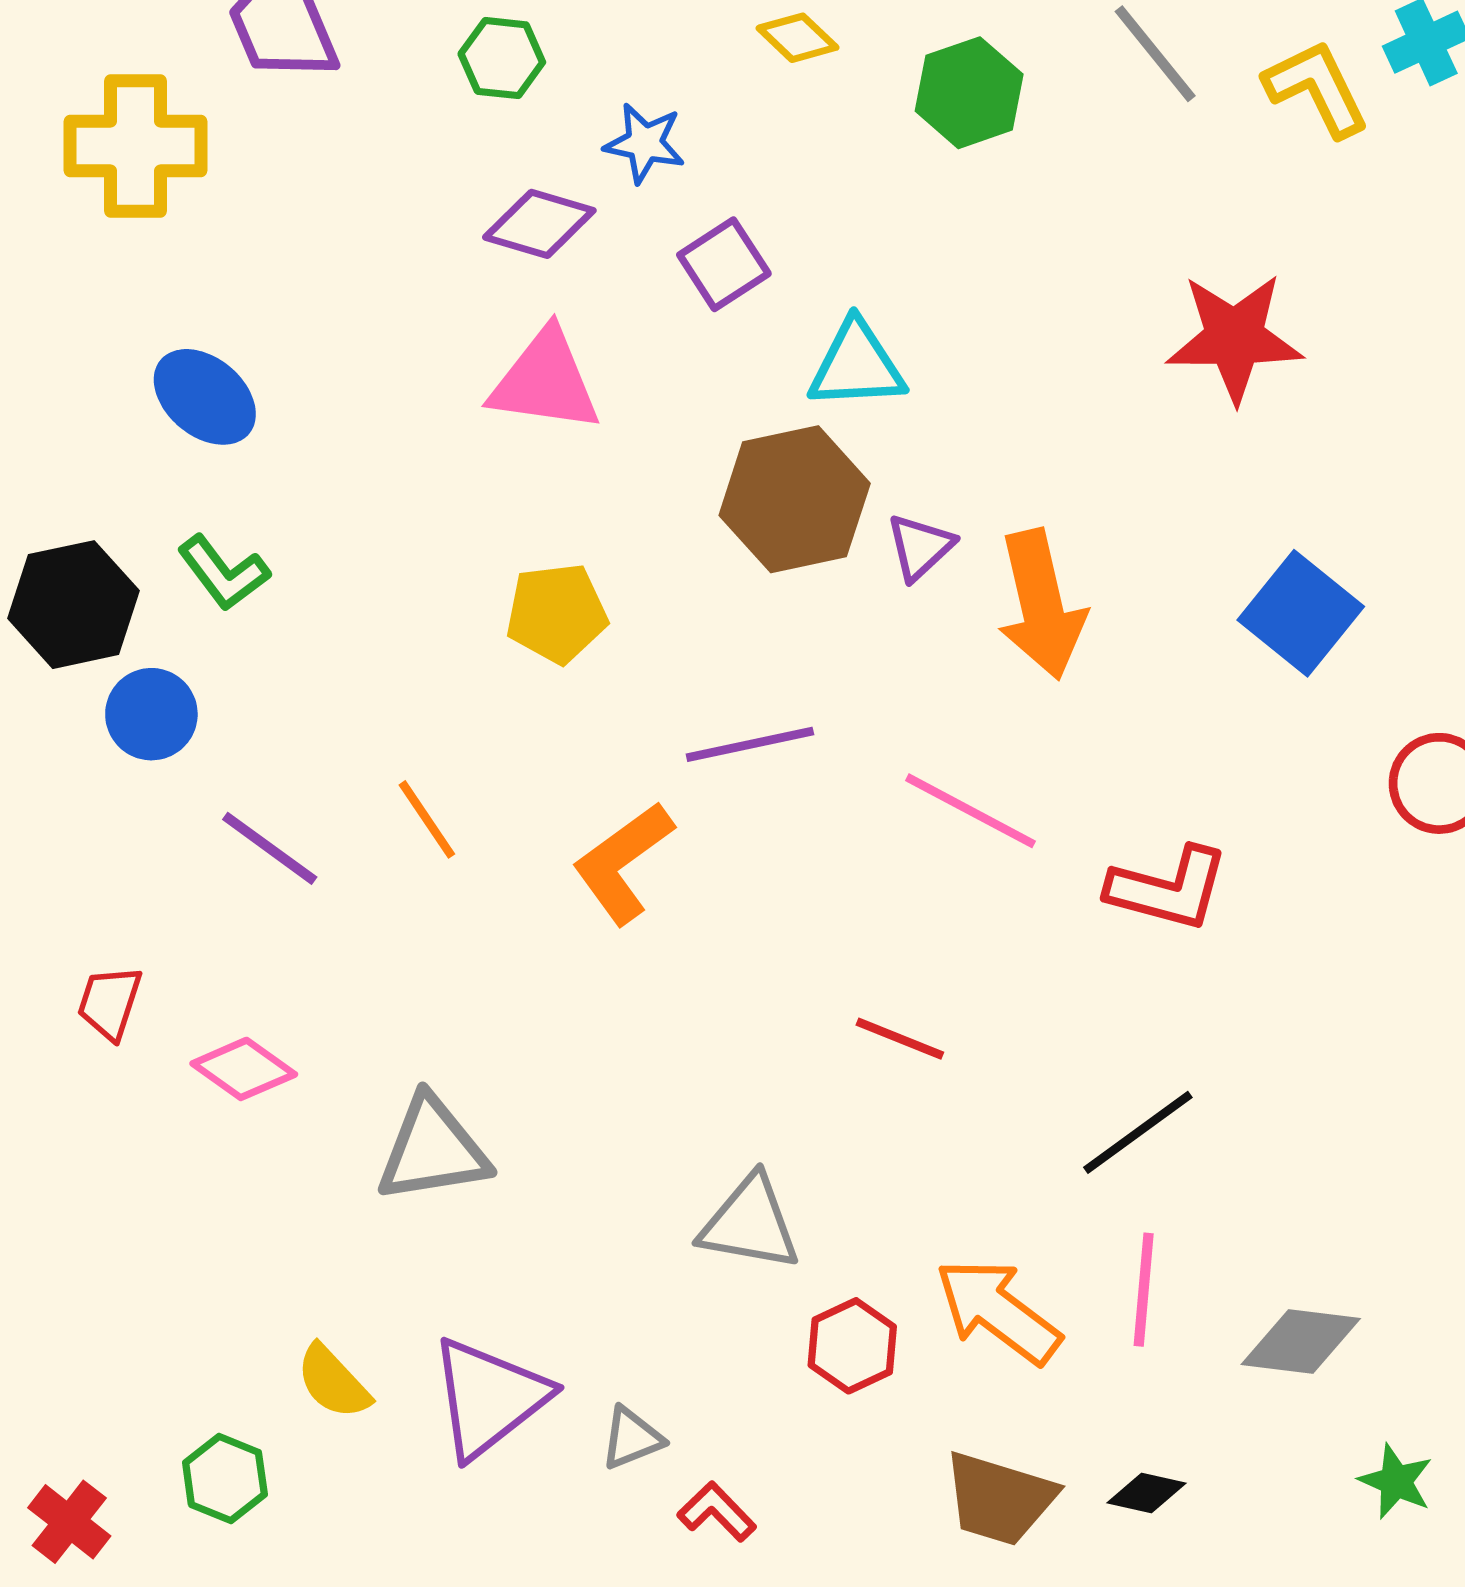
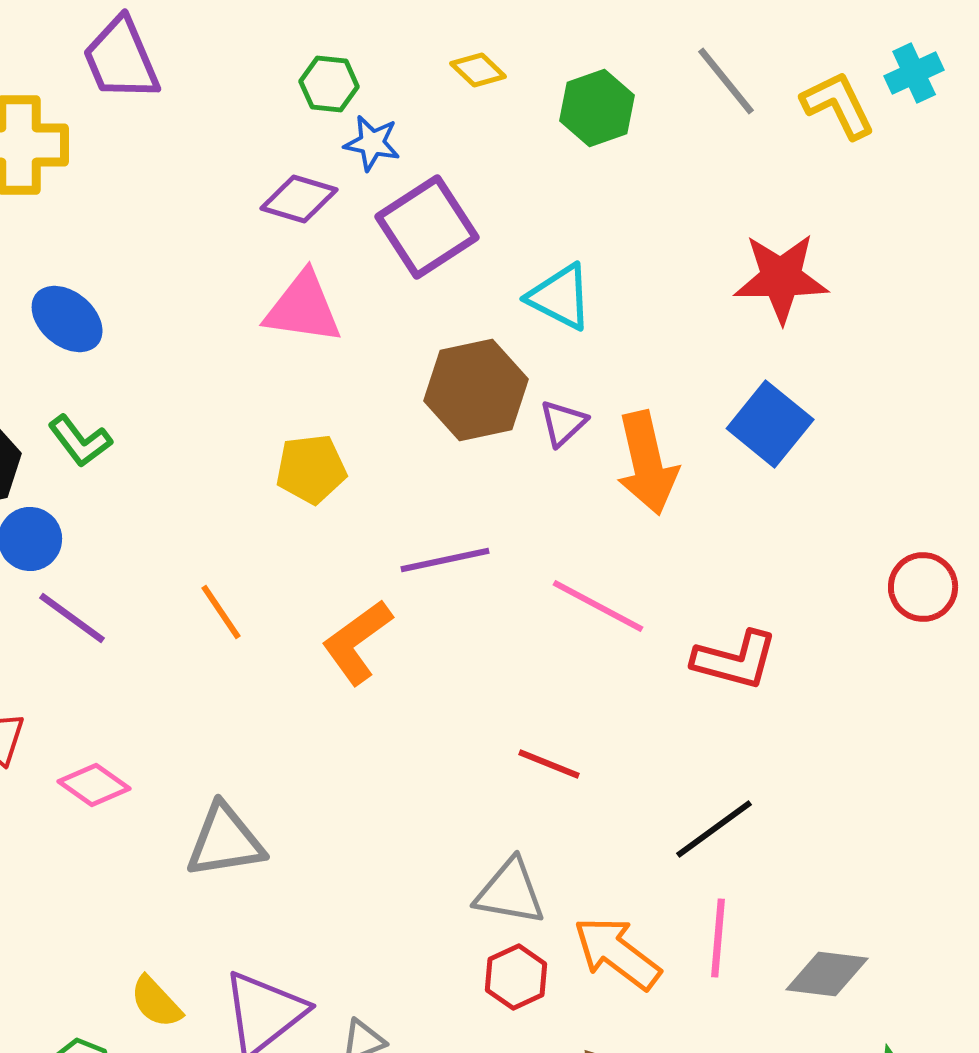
green hexagon: (502, 58) -> (329, 84), moved
purple square: (724, 264) -> (427, 227), size x1.6
cyan triangle: (857, 365) -> (560, 297), moved, turned 30
blue square: (1301, 613) -> (770, 424), moved
purple line: (270, 848) -> (72, 618), moved
gray triangle: (750, 1223) -> (510, 892), moved

